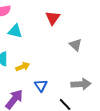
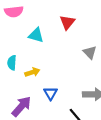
cyan triangle: (15, 31) -> (36, 35), moved

